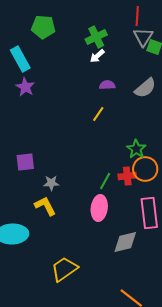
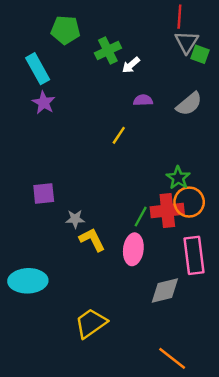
green cross: (96, 37) -> (108, 51), moved
yellow line: (98, 114) -> (119, 135), moved
red cross: (127, 176) -> (167, 211), size x1.5
yellow L-shape: (45, 206) -> (92, 240), moved

